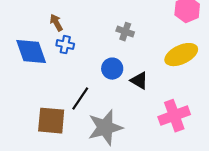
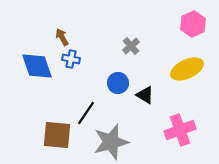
gray cross: (125, 32) -> (131, 46), turned 30

